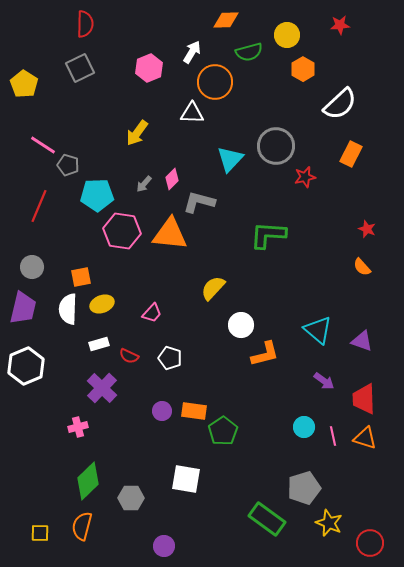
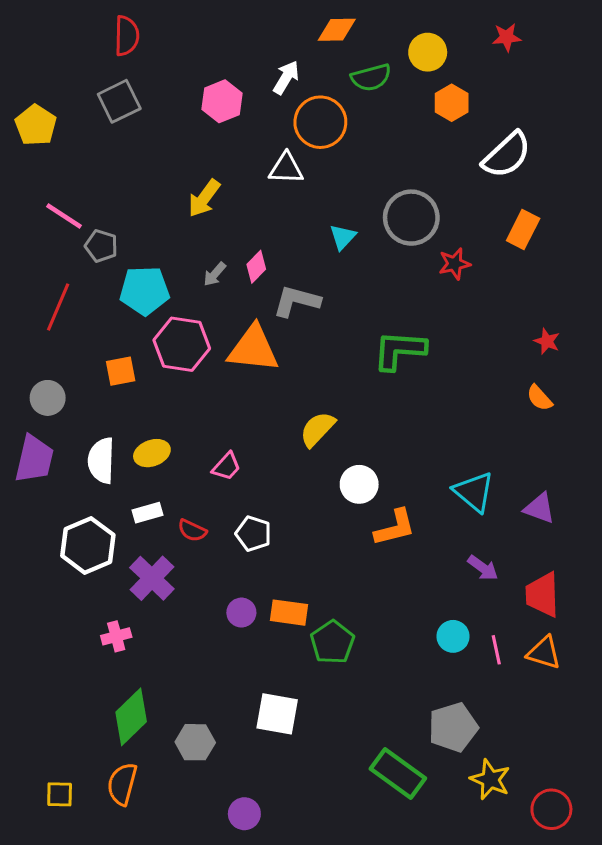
cyan triangle: (230, 159) -> (343, 237), size x0.7
orange square: (81, 277) -> (121, 371), moved
white hexagon: (26, 366) -> (88, 545), moved

